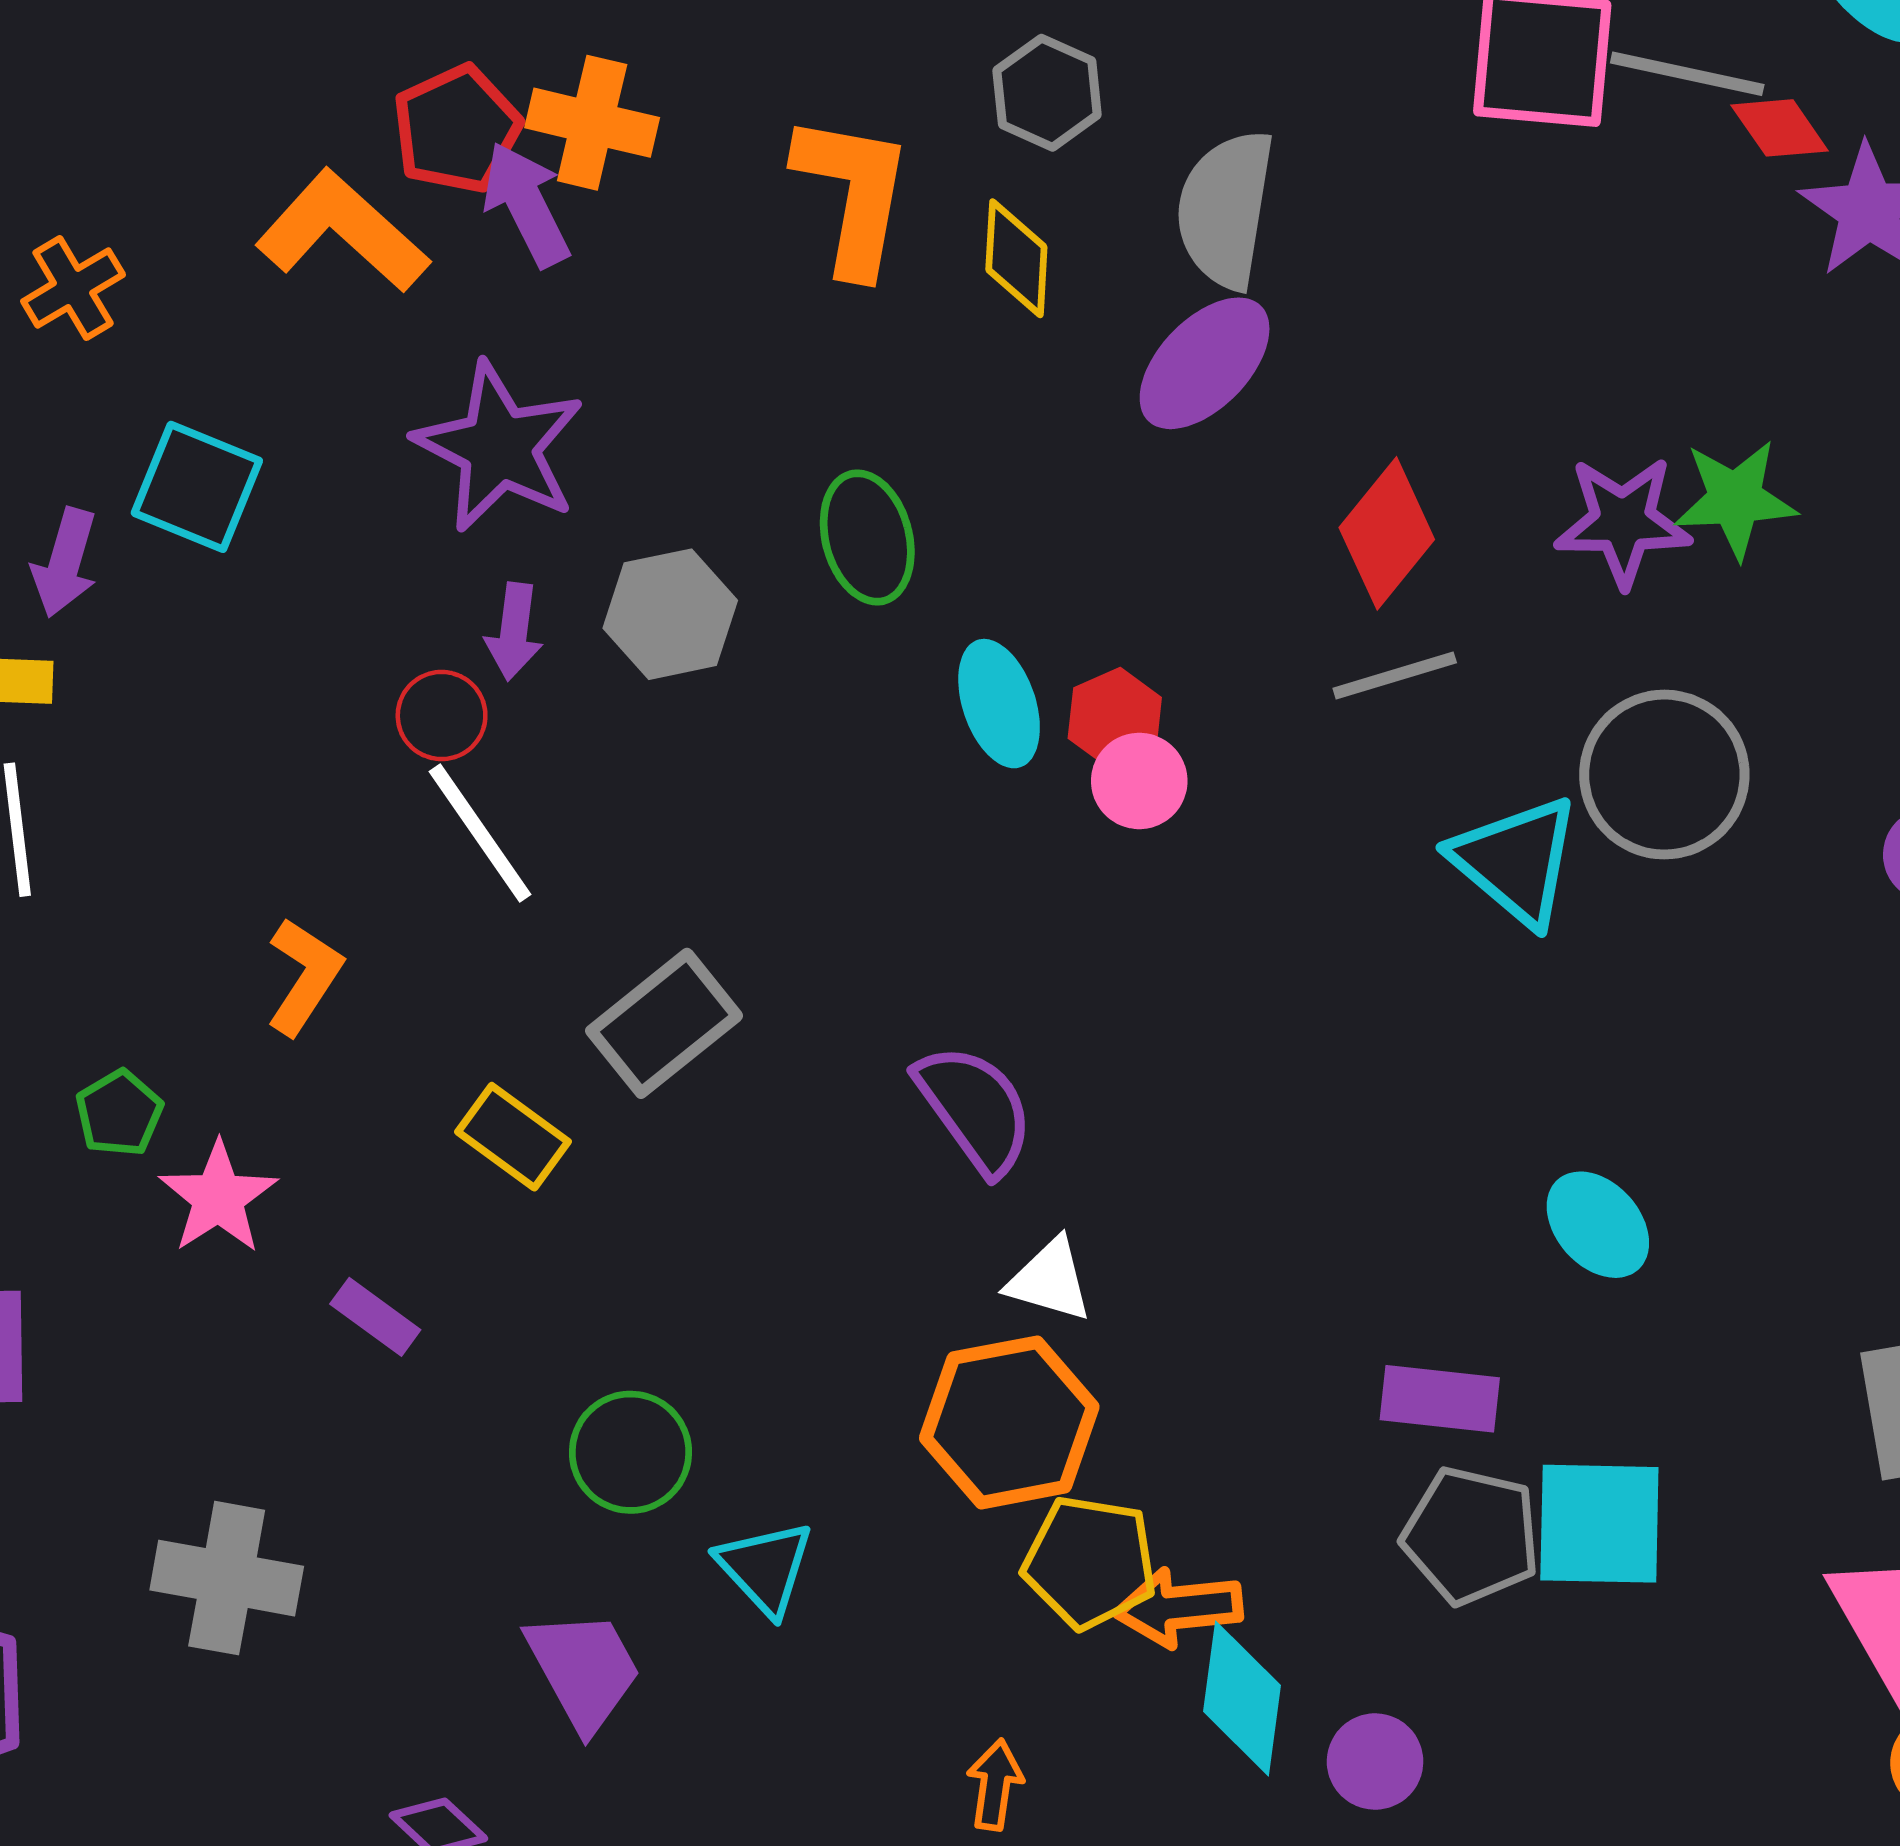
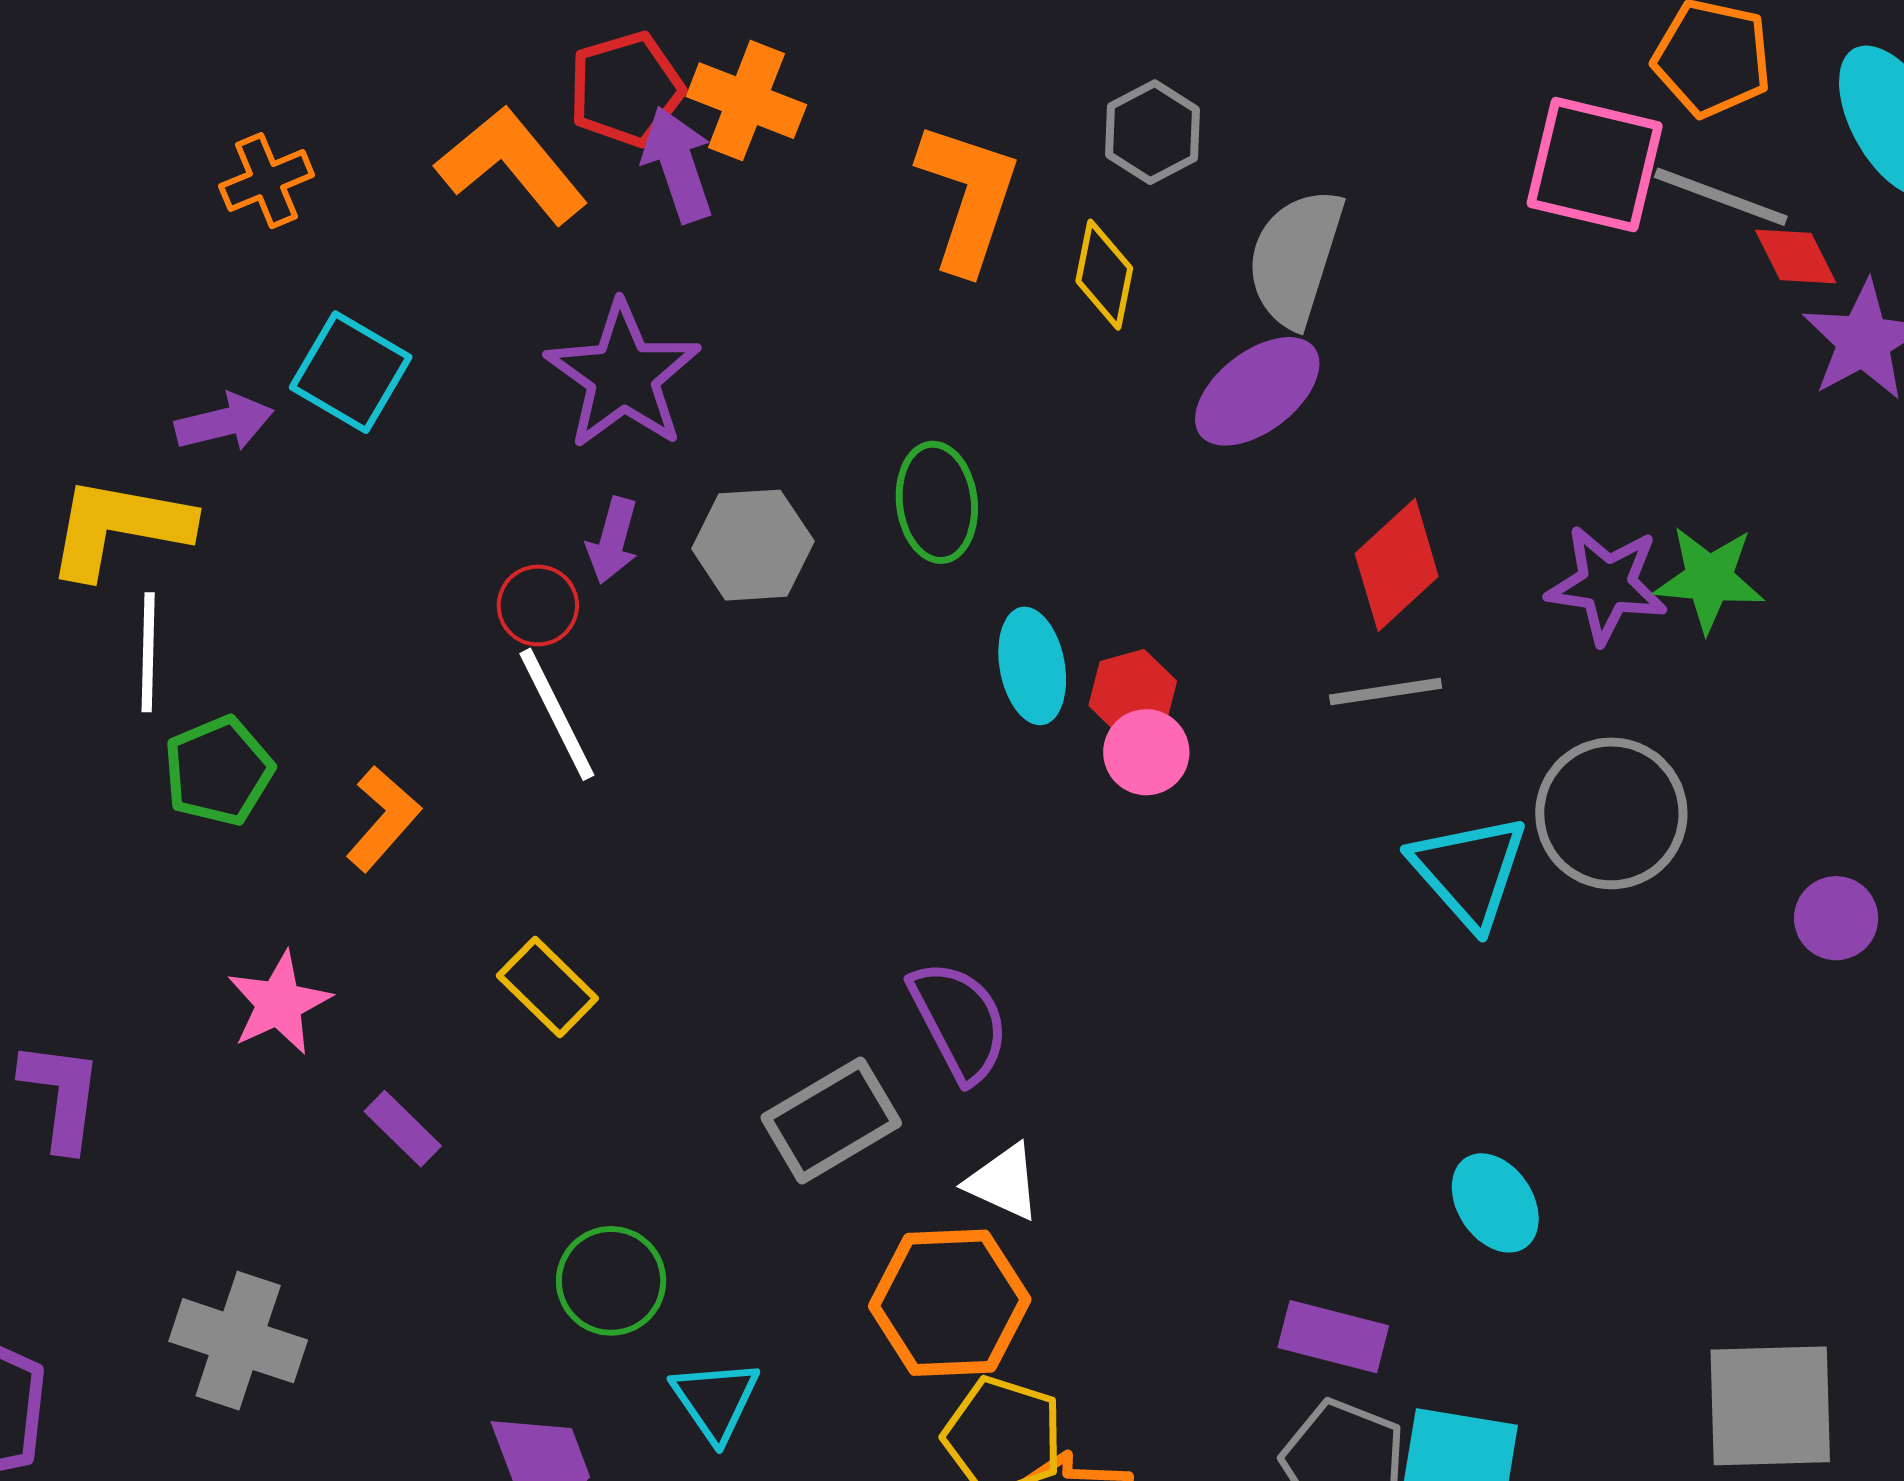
purple arrow: (65, 563) -> (224, 422), turned -128
gray rectangle: (664, 1023) -> (831, 1120), moved
green pentagon: (119, 1113) -> (218, 771), moved, size x1.4

